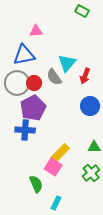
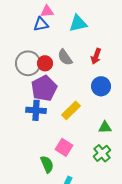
blue triangle: (24, 55) -> (41, 24), moved, size x0.7
cyan triangle: (67, 63) -> (78, 23), moved, turned 36
yellow rectangle: (60, 153) -> (71, 110), moved

